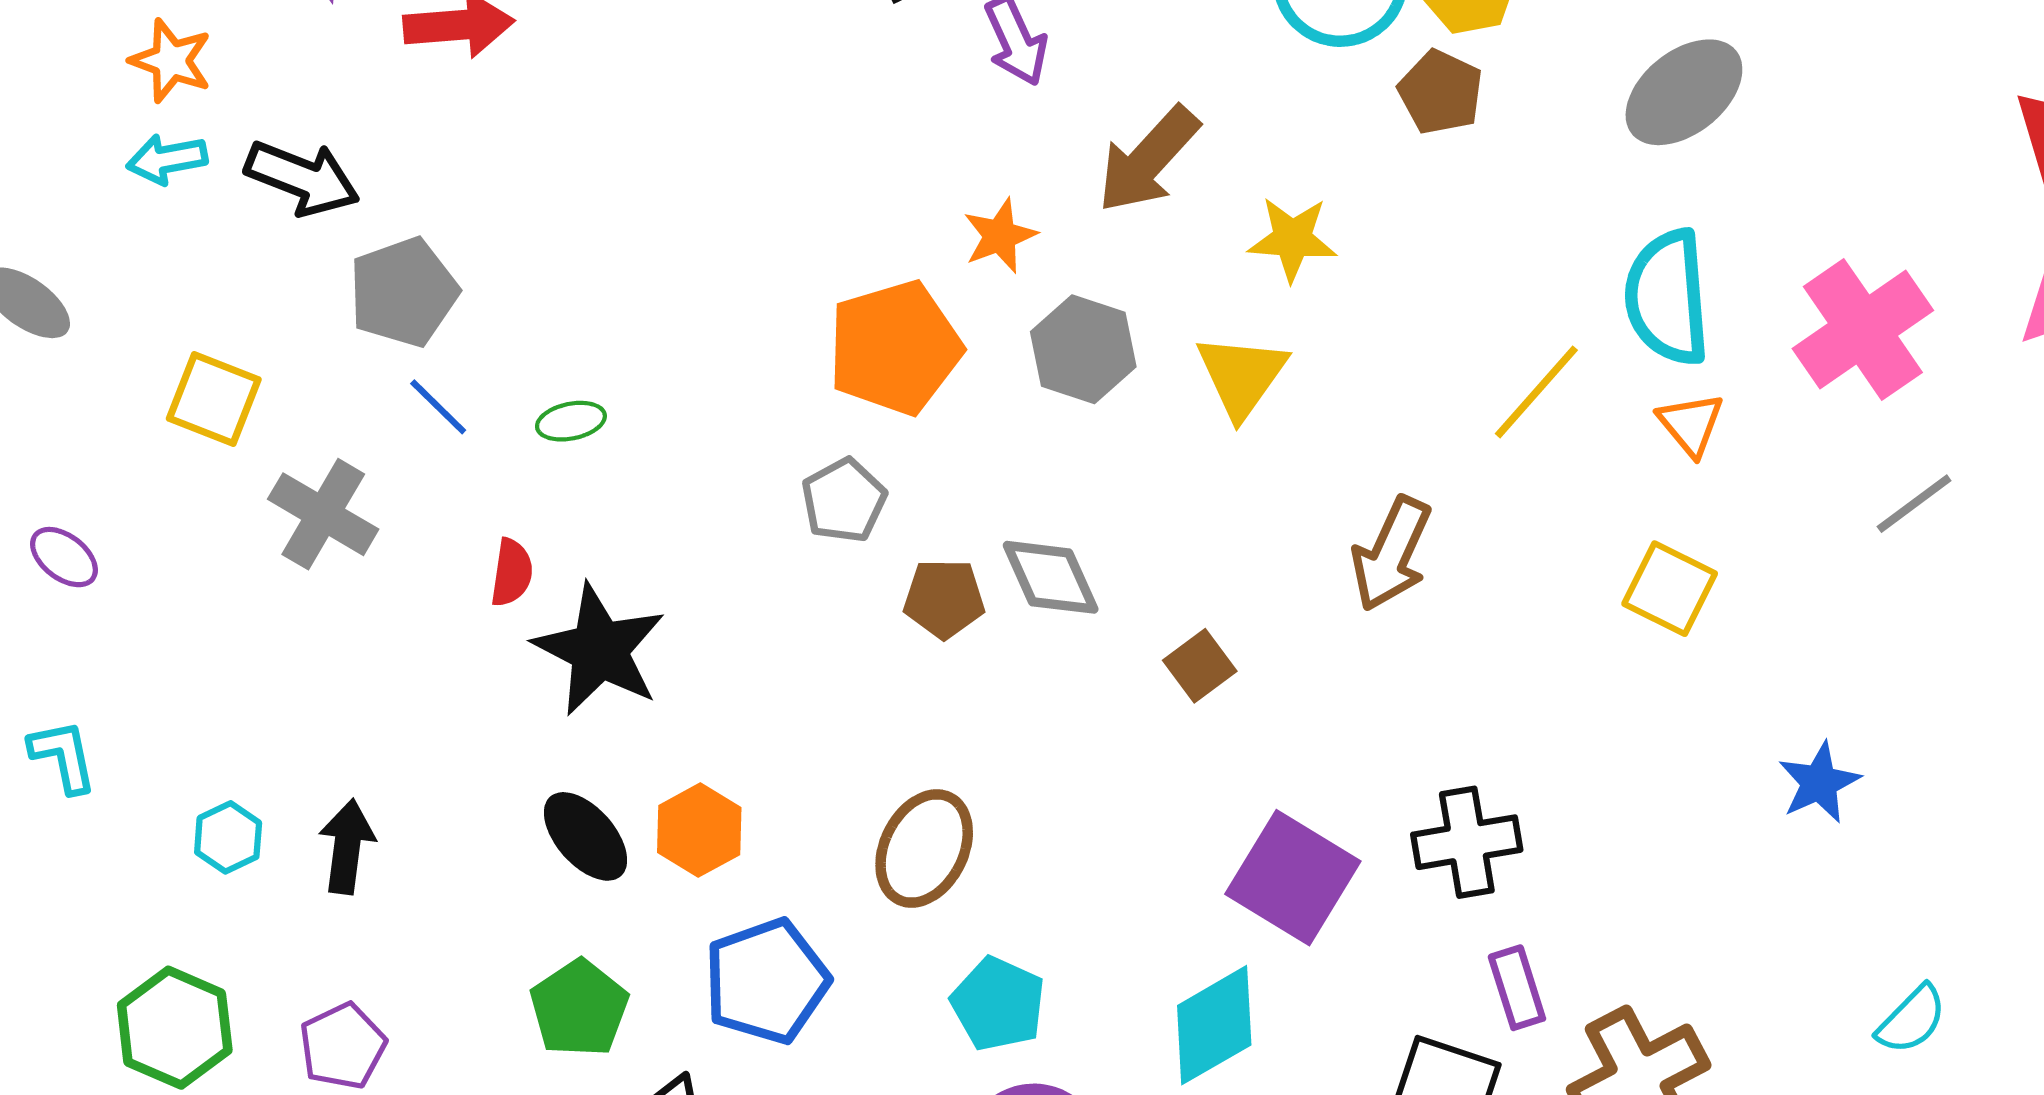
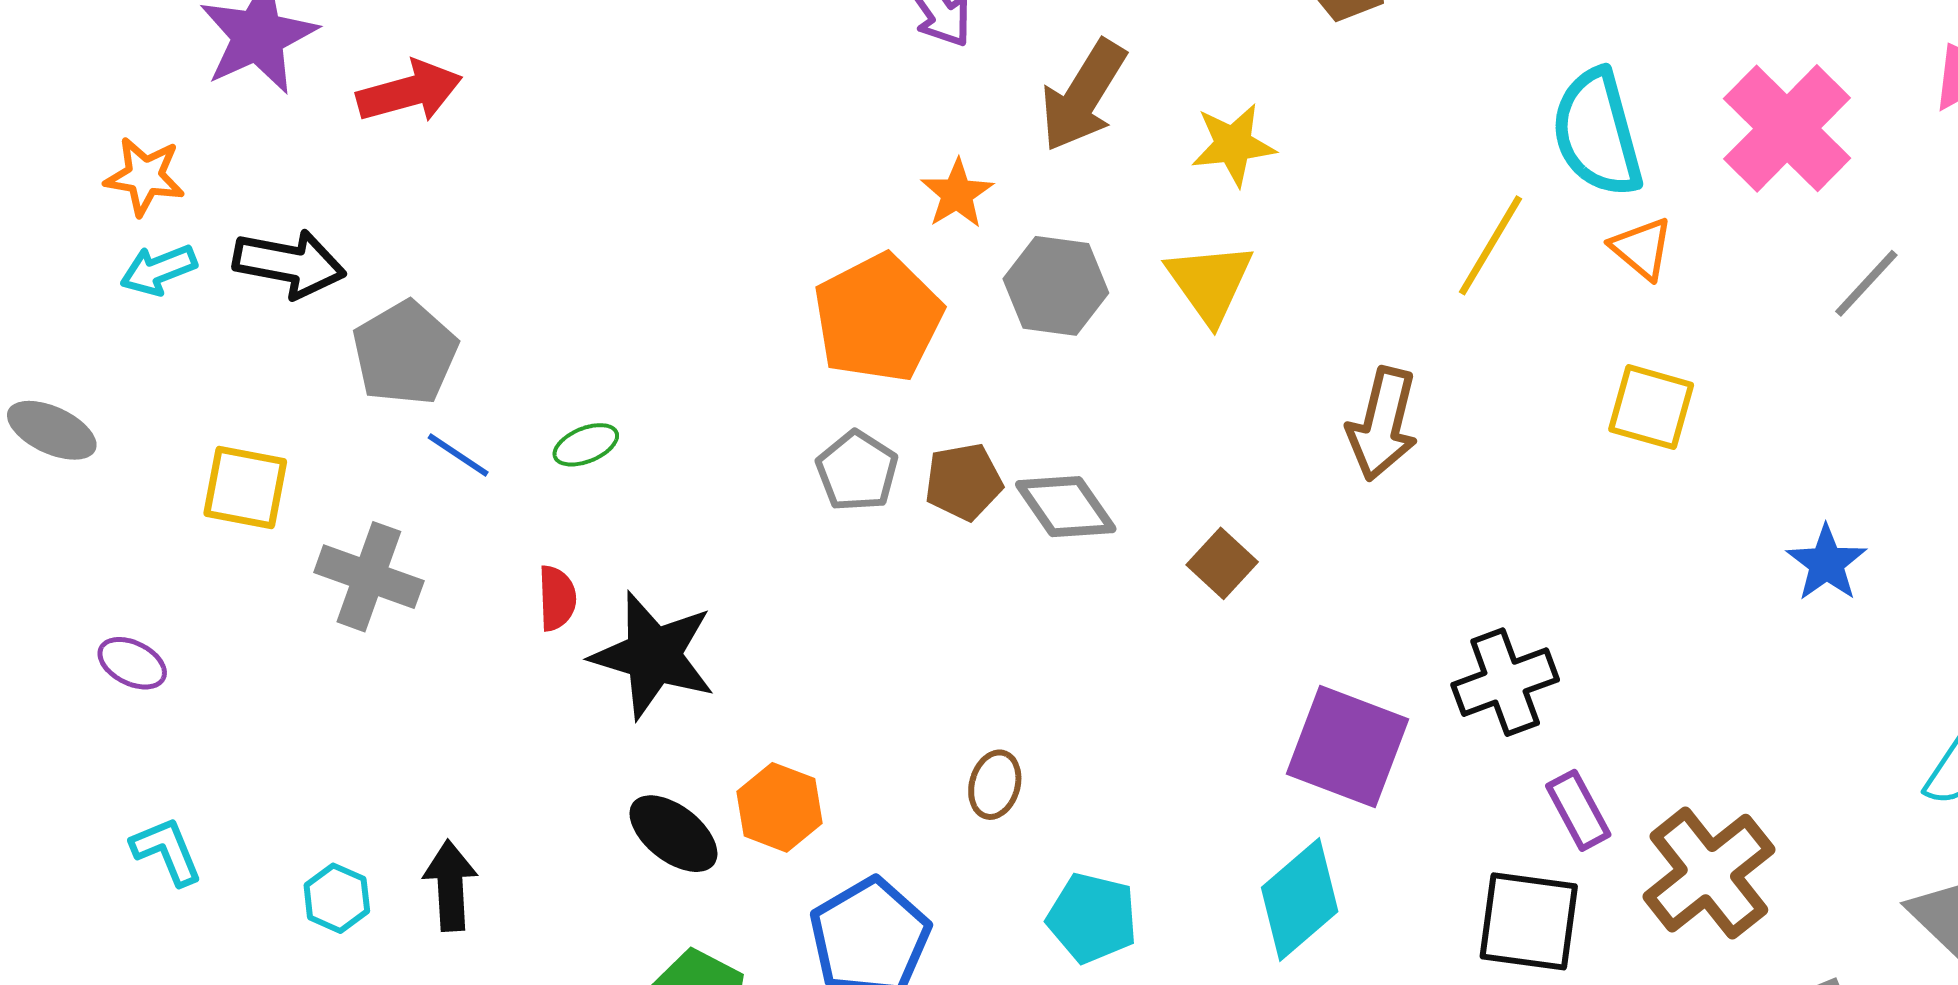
brown pentagon: (944, 599) -> (964, 482), moved
brown ellipse: (924, 848) -> (995, 785), size x0.6

